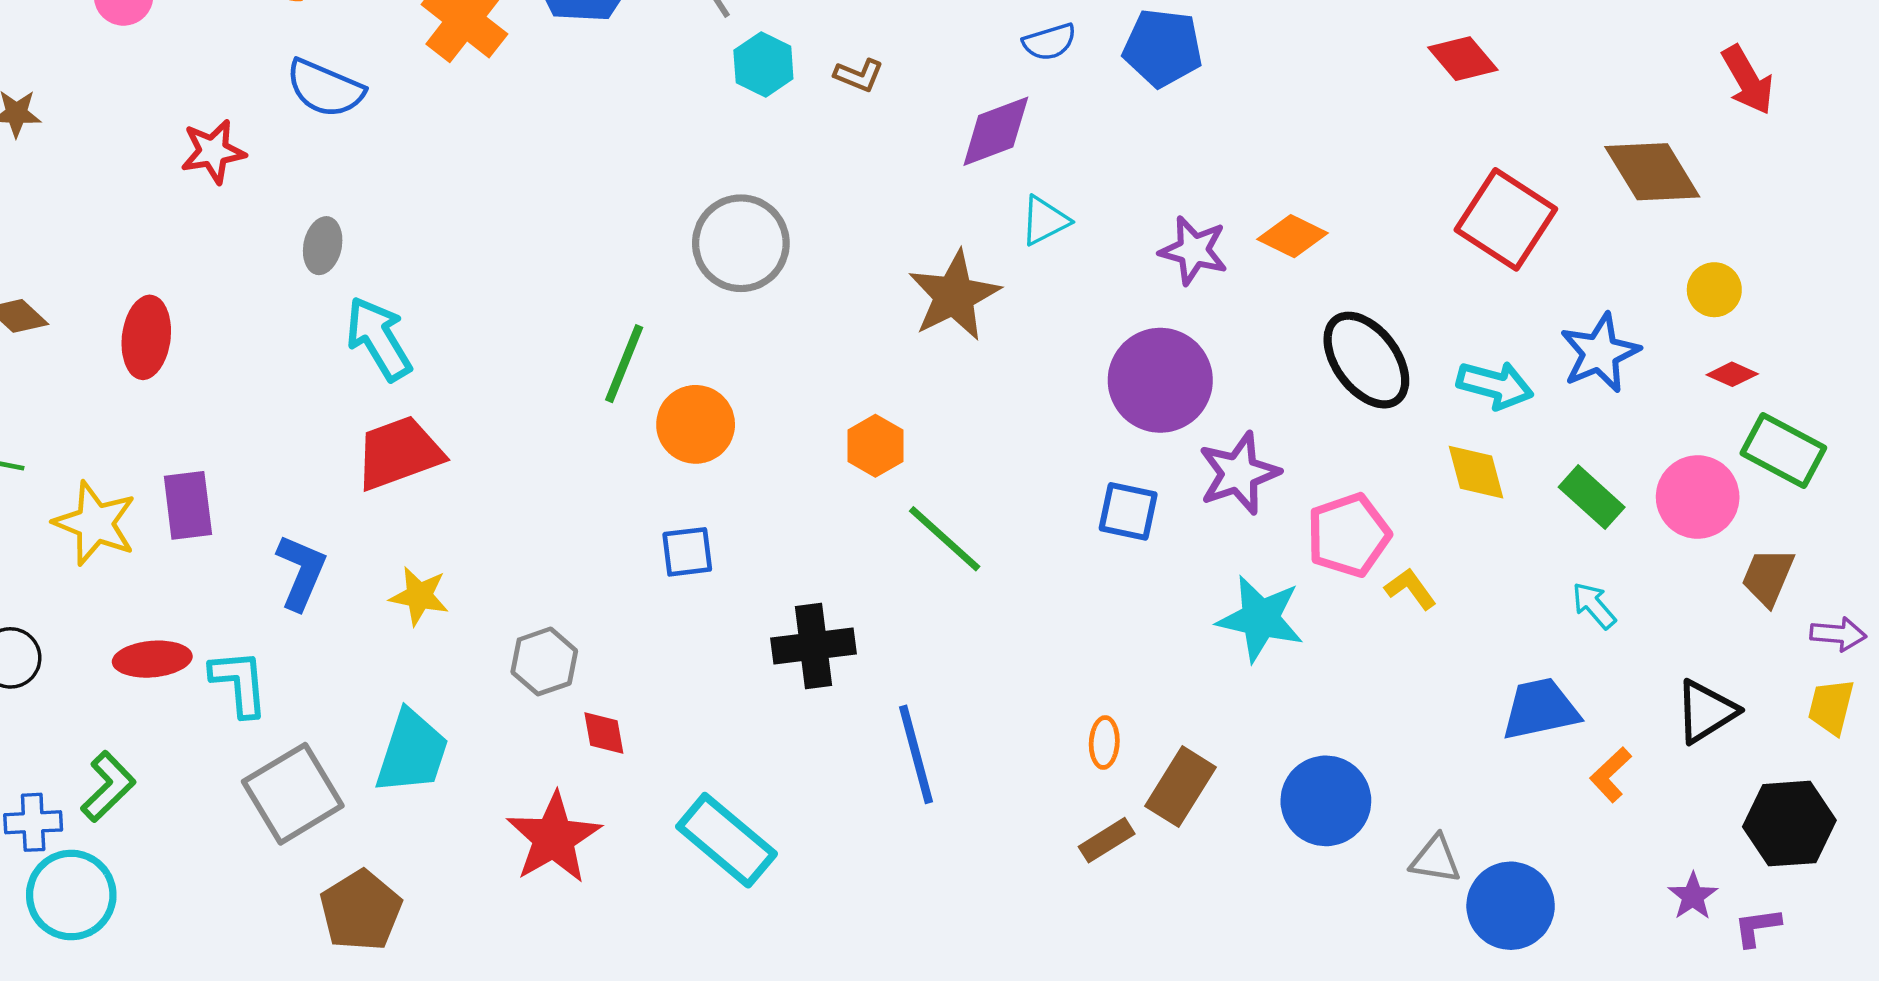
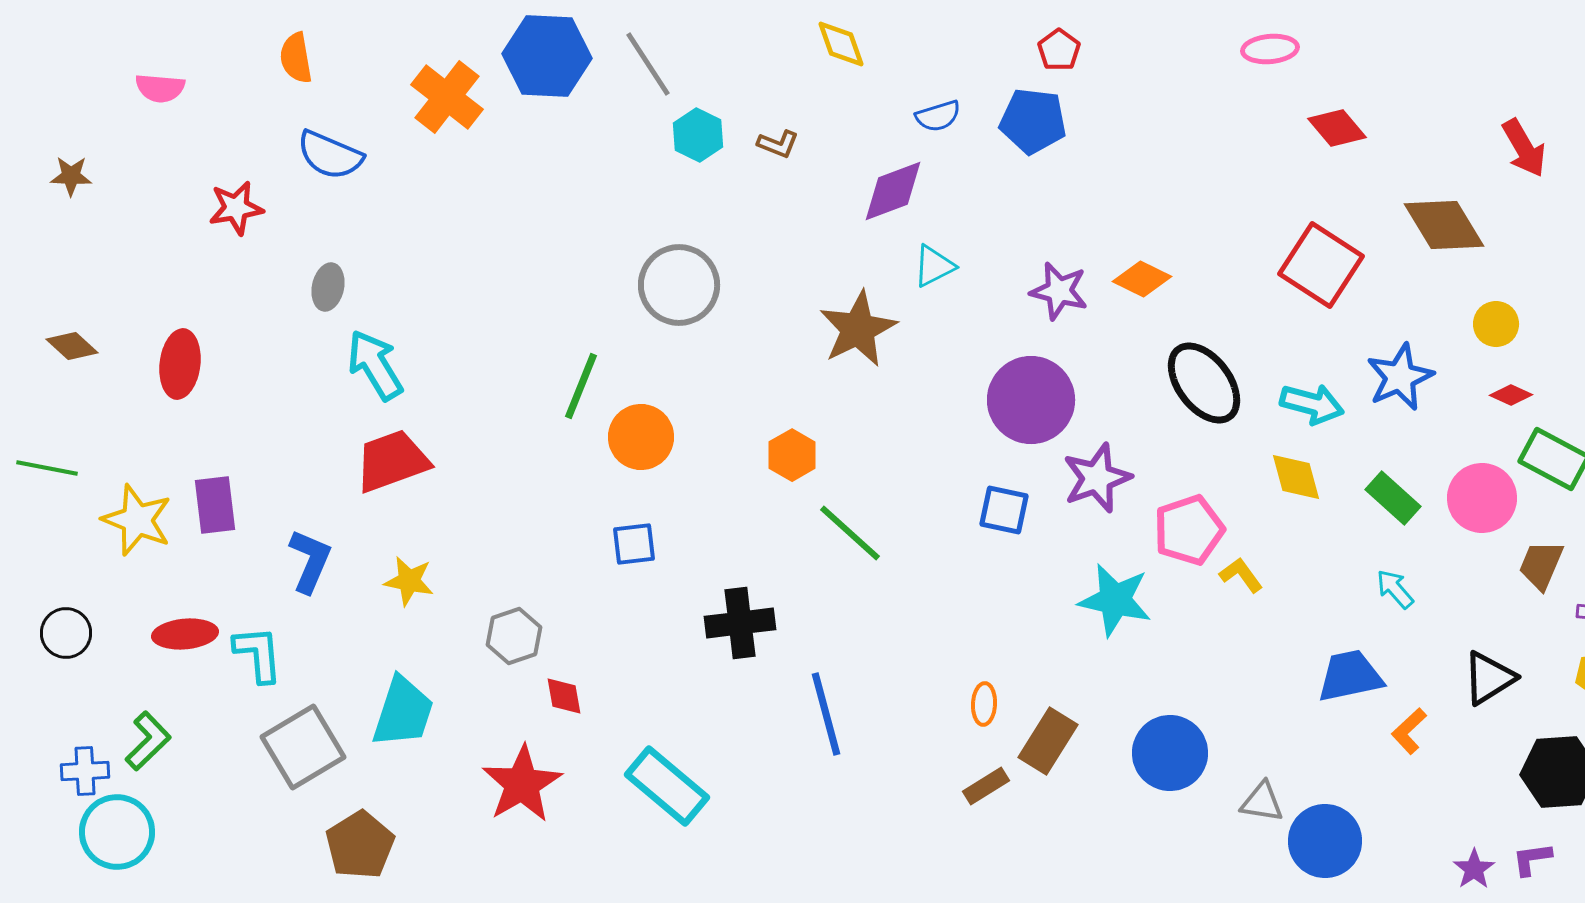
red diamond: (1463, 59) -> (1337, 128), moved
purple star: (1693, 896) -> (1474, 869), moved

